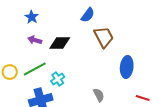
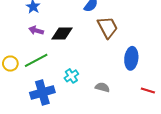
cyan cross: (58, 79) -> (71, 76), moved
gray semicircle: (99, 95) -> (102, 87), turned -48

